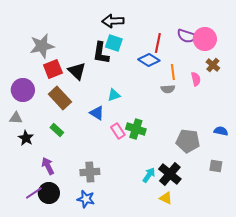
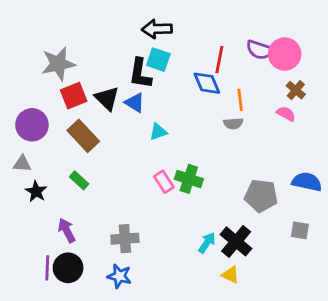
blue diamond: (149, 60) -> (207, 83), turned 35
pink semicircle: (196, 79) -> (286, 114), moved, turned -48
blue triangle: (97, 113) -> (135, 103), moved
blue semicircle: (221, 131) -> (307, 182), size x1.5
purple line: (34, 193) -> (47, 268), turned -54

